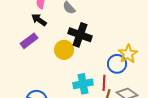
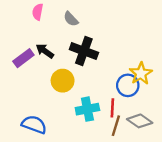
black arrow: (39, 20) -> (45, 51), moved
yellow circle: (64, 50) -> (63, 81), moved

